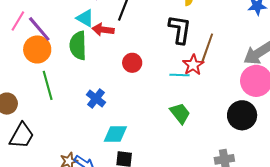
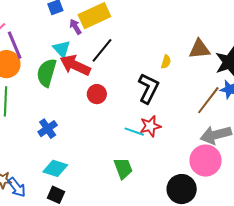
red arrow: (103, 30) -> (75, 65), size x1.4
brown line: (207, 49) -> (208, 100), moved
red circle: (132, 63) -> (97, 94), moved

